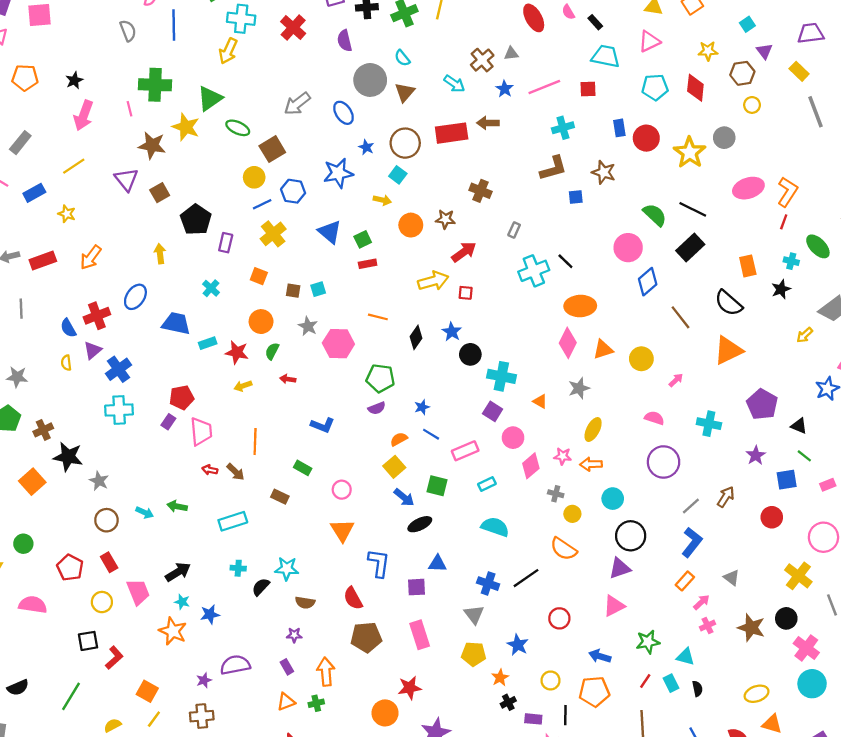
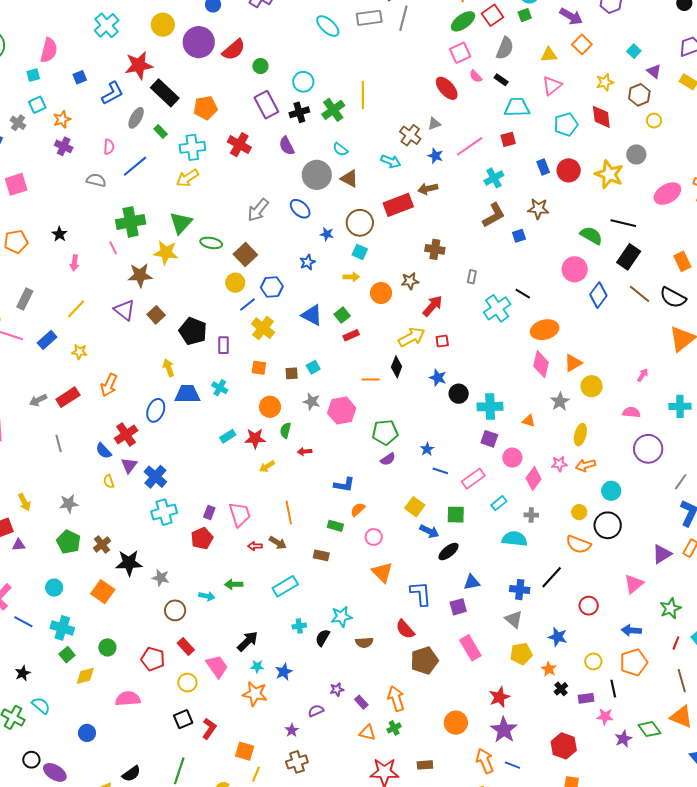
blue line: (174, 25) -> (135, 166), turned 64
gray semicircle: (128, 31) -> (96, 180), turned -42
yellow arrow: (228, 51) -> (187, 178), turned 45
brown triangle: (405, 92) -> (349, 179), turned -30
pink arrow: (83, 115) -> (74, 263), size x0.6
blue star: (338, 173) -> (308, 262), size x0.6
brown line: (680, 317) -> (639, 294), moved
blue trapezoid: (176, 323) -> (187, 394), moved
black diamond: (416, 337) -> (397, 367), moved
yellow circle: (641, 359) -> (592, 386), moved
red pentagon: (182, 397) -> (202, 538), moved
orange semicircle: (399, 439) -> (358, 509), moved
gray cross: (556, 494) -> (531, 515), moved
black circle: (631, 536) -> (608, 525), moved
purple triangle: (620, 568) -> (662, 554), moved
purple star: (294, 635) -> (337, 689), moved
purple semicircle: (235, 665) -> (316, 711), size x0.6
red star: (410, 688) -> (499, 697), moved
orange triangle: (286, 702) -> (367, 733), turned 48

